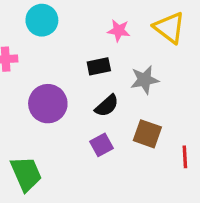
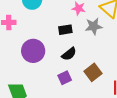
gray star: (145, 80) -> (94, 26), moved
brown square: (147, 134) -> (93, 72), turned 30

